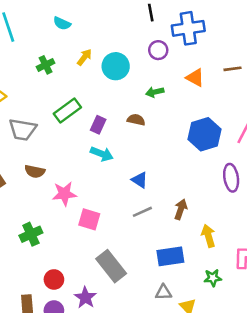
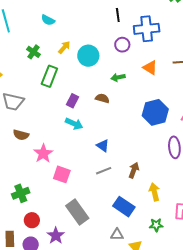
green cross: (46, 65) -> (34, 52), turned -32
green rectangle: (67, 110) -> (49, 76), moved, turned -35
pink star: (64, 194) -> (43, 153), turned -30
green cross: (31, 234) -> (21, 193), moved
blue rectangle: (170, 256) -> (124, 207), turned 40

